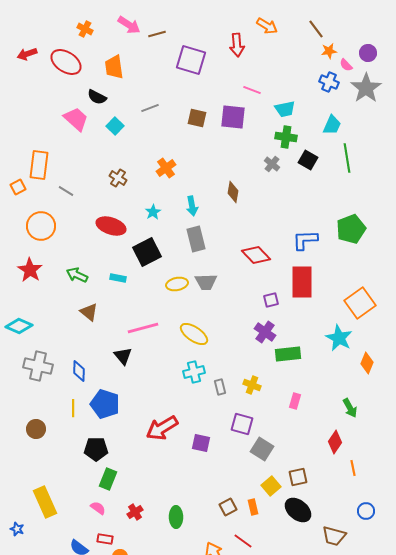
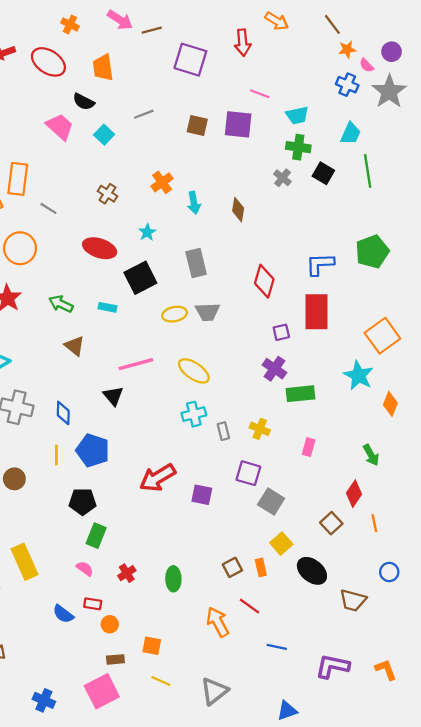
cyan arrow: (192, 206) -> (194, 203), moved
red diamond: (256, 255) -> (264, 281), turned 60
brown square: (298, 477) -> (331, 523), moved, turned -30

